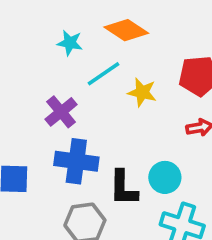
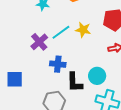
cyan line: (103, 74) -> (61, 32), moved
blue cross: (76, 161) -> (58, 64), moved, size x0.7

